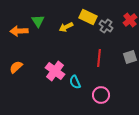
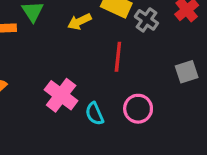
red line: (99, 58) -> (118, 57), moved
pink circle: (101, 95) -> (138, 109), moved

